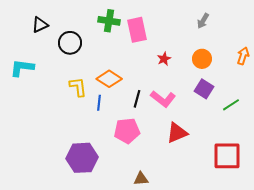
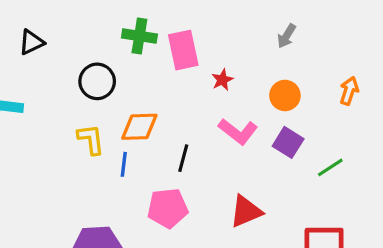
black circle: (70, 43) -> (97, 81), moved
red star: (164, 59) -> (222, 80), moved
orange diamond: (109, 79) -> (139, 127), turned -35
pink L-shape: (163, 99) -> (238, 131), moved

